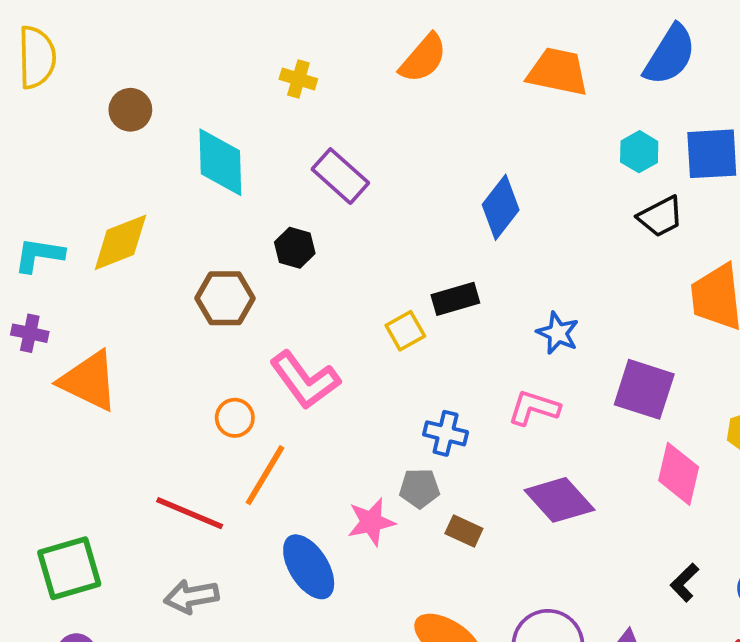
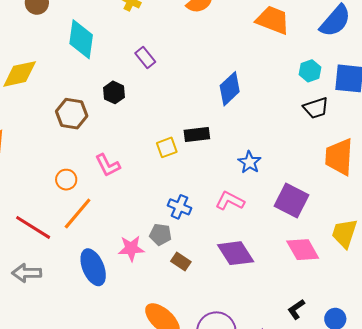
purple rectangle: (340, 176) -> (145, 57), size x0.7
pink L-shape: (305, 380) -> (108, 165), size x0.7
pink diamond: (679, 474) -> (303, 250), turned -52

